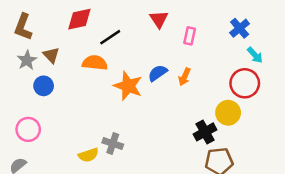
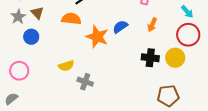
cyan arrow: (255, 55) -> (187, 12), moved
orange arrow: (185, 77) -> (152, 25), moved
black cross: (205, 132) -> (150, 58), moved, turned 36
yellow semicircle: (88, 155) -> (66, 66), moved

